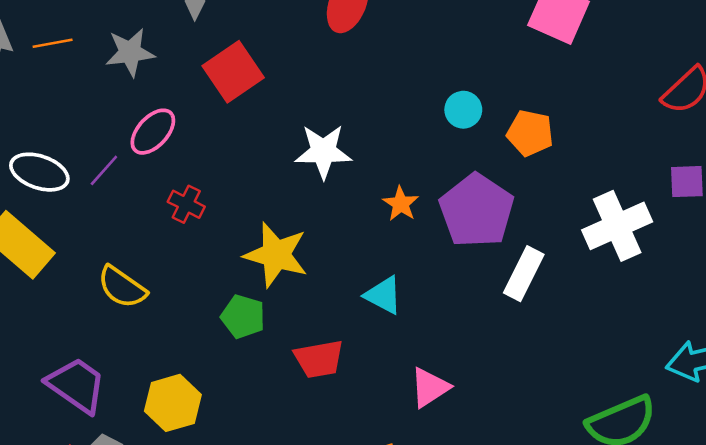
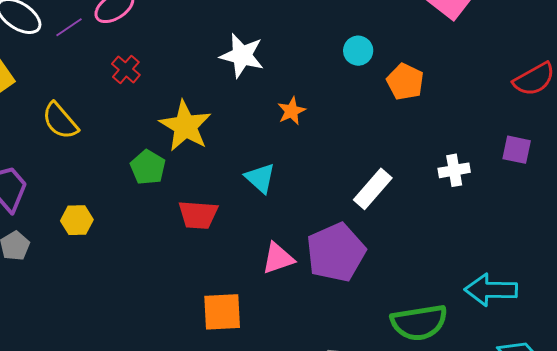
purple pentagon: (477, 211) -> (336, 252), moved
white cross: (617, 226) -> (454, 170), size x0.6
yellow hexagon: (173, 403) -> (77, 220), size x0.7

